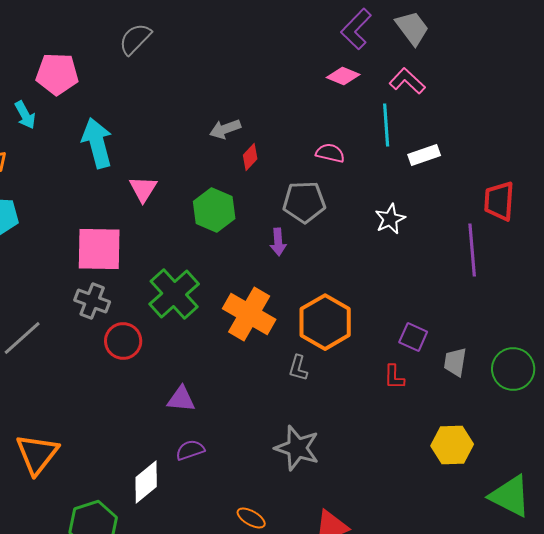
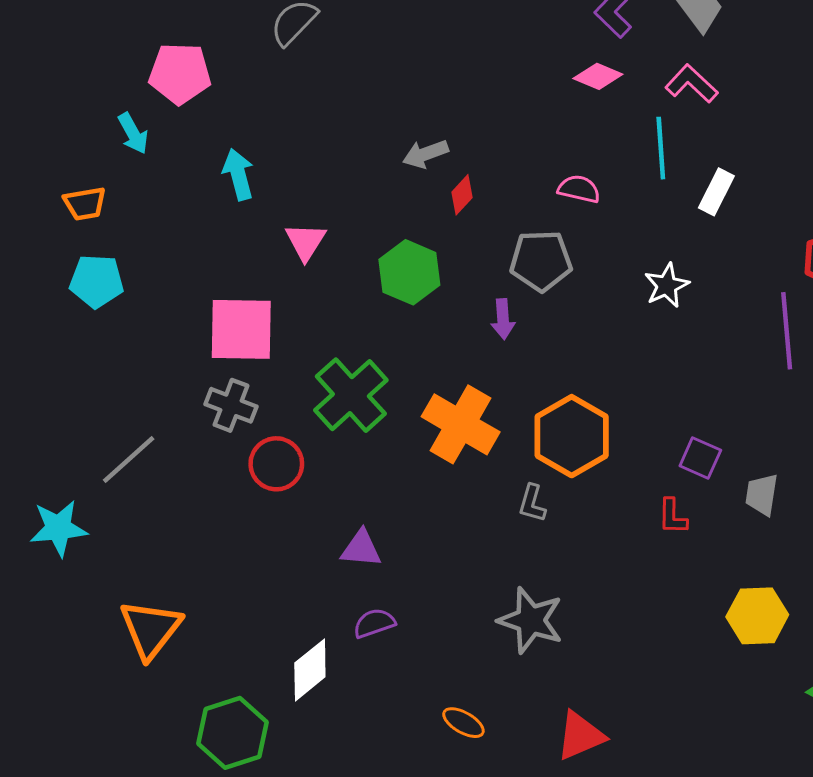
cyan arrow: (97, 143) -> (238, 174), size x0.7
white rectangle: (424, 155) -> (716, 192), turned -44

